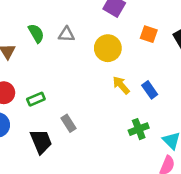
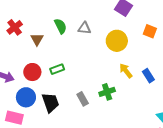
green rectangle: (36, 99) -> (57, 69), moved
green cross: (139, 129) -> (107, 92), moved
black trapezoid: (41, 141) -> (50, 102), moved

